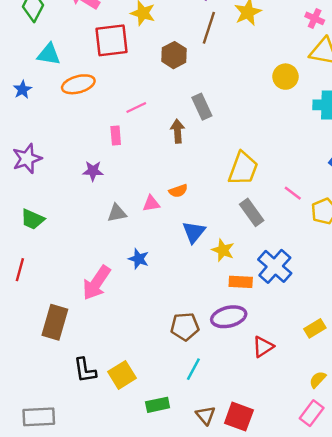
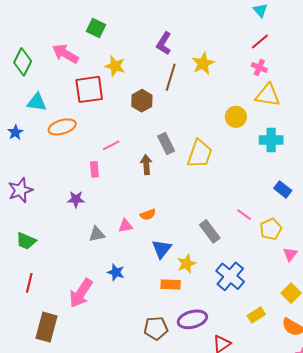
yellow trapezoid: (243, 169) -> (200, 154), moved
yellow star: (223, 250) -> (186, 264), turned 30
red line: (20, 270) -> (29, 283), moved
orange rectangle: (241, 282) -> (171, 284), moved
yellow rectangle: (315, 328) -> (256, 315), moved

